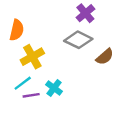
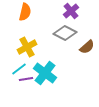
orange semicircle: (17, 30) -> (25, 12), moved
cyan cross: (54, 88) -> (45, 73), size x1.6

